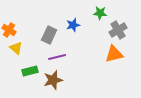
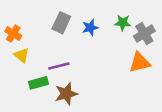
green star: (100, 13) -> (123, 23), moved
gray rectangle: (49, 35) -> (61, 23), moved
purple line: (57, 57) -> (59, 66), moved

